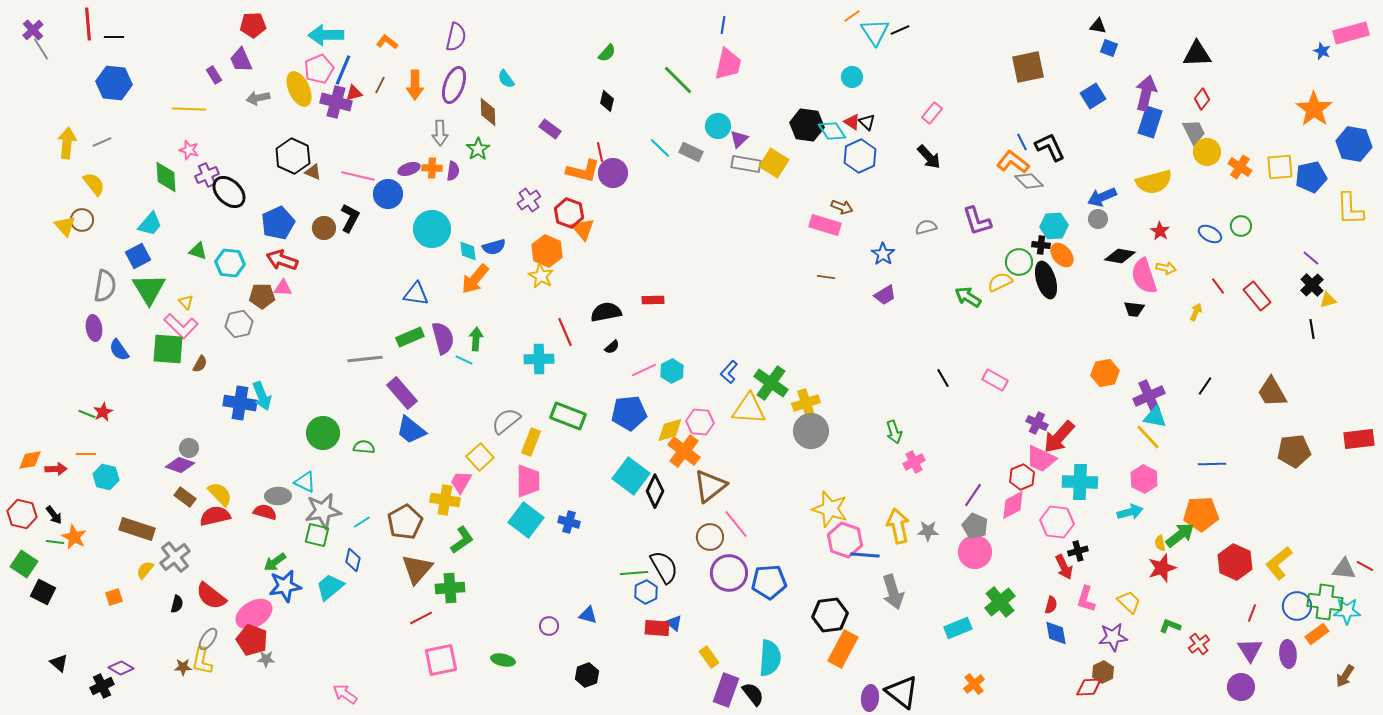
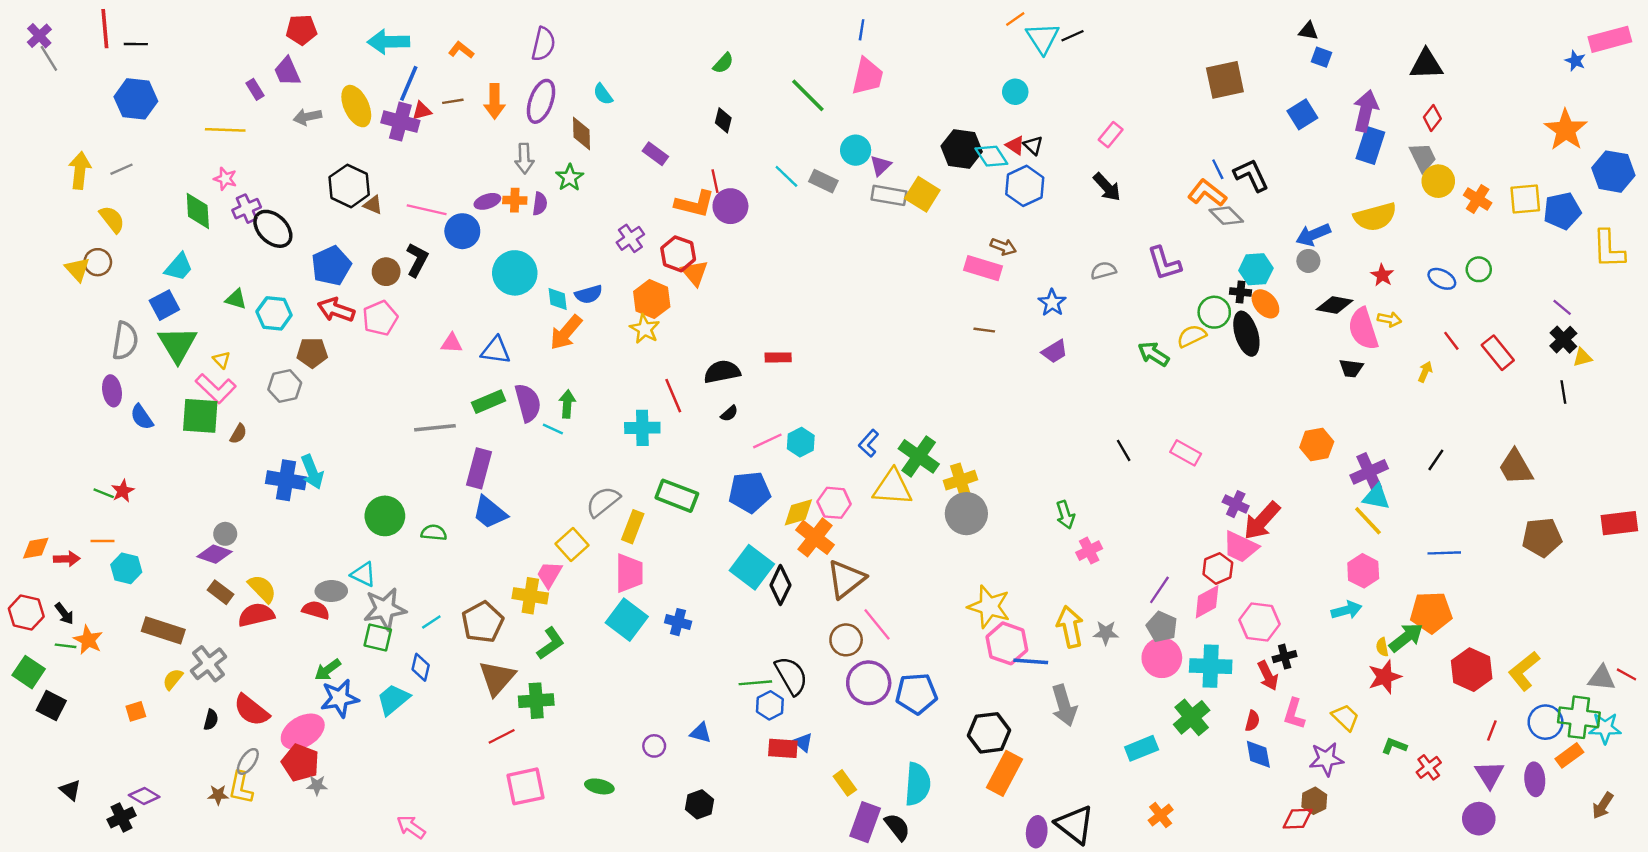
pink pentagon: (319, 69) -> (380, 318), moved
brown line: (380, 85) -> (453, 101), turned 54
pink triangle: (283, 288) -> (452, 343), moved
purple rectangle: (402, 393) -> (479, 468), turned 56
cyan cross: (1080, 482) -> (1211, 666), moved

